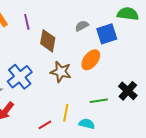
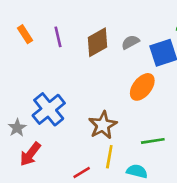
brown diamond: (48, 41) -> (97, 42), moved, turned 50
brown star: (61, 72) -> (103, 125), moved, turned 30

